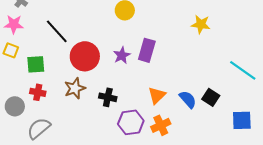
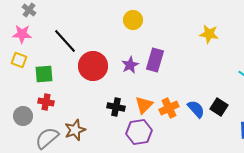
brown star: (75, 88) -> (75, 130), moved
orange triangle: (157, 95) -> (144, 105), moved
orange cross: (161, 125) -> (169, 108), moved

